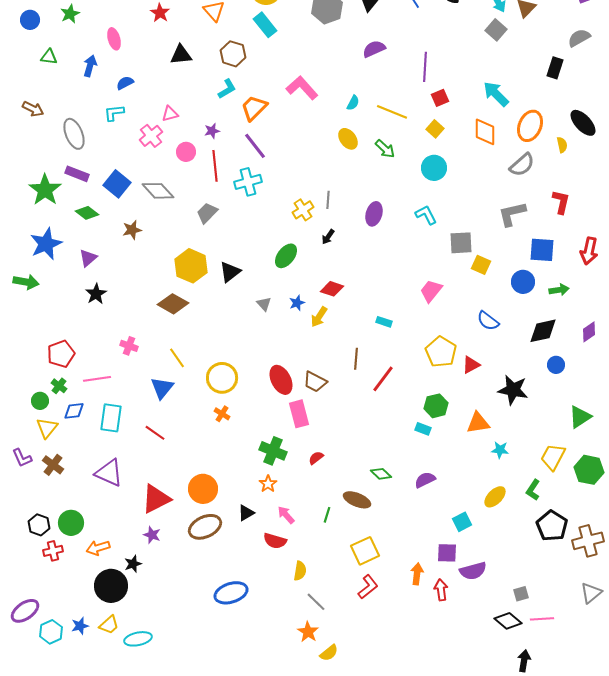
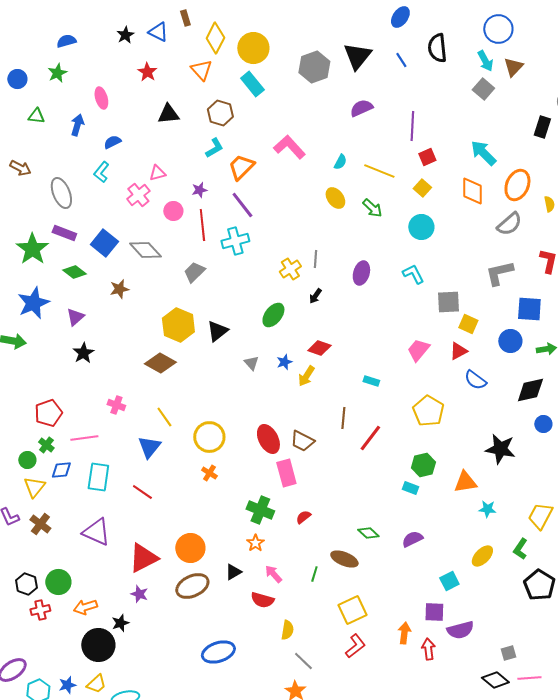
cyan L-shape: (114, 113) -> (101, 172), turned -45
red triangle: (471, 365) -> (458, 351), moved

